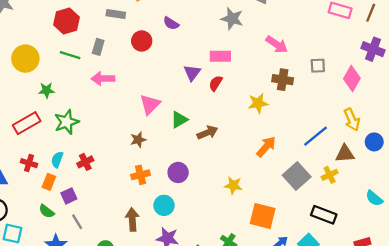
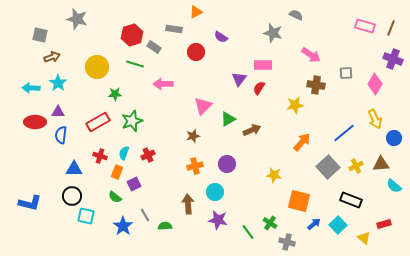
gray rectangle: (98, 47) -> (154, 47), moved, turned -72
brown triangle: (345, 154) -> (381, 164), moved
gray line: (77, 222) -> (145, 215), moved

